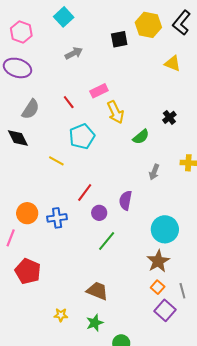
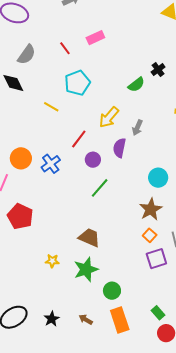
yellow arrow: (115, 112) -> (109, 117), moved, turned 65
black cross: (169, 117) -> (158, 70), moved
gray arrow: (154, 172) -> (137, 128), moved
blue cross: (57, 218) -> (51, 164), turned -30
cyan circle: (165, 229) -> (158, 178), size x0.7
purple square: (165, 310) -> (156, 259), turned 30
green star: (95, 323) -> (86, 269), size x1.4

